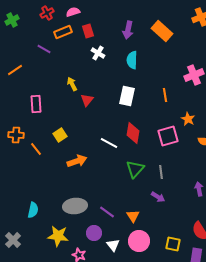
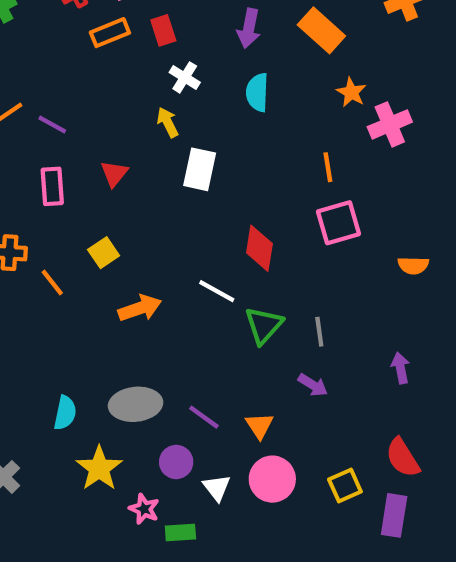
purple line: (44, 49) -> (52, 124), moved
yellow arrow: (72, 84) -> (168, 122), moved
white rectangle: (127, 96) -> (200, 169), moved
red triangle: (87, 100) -> (114, 174), moved
orange star: (188, 119) -> (351, 92), moved
pink square: (168, 136) -> (339, 223), moved
white line: (109, 143) -> (217, 291), moved
cyan semicircle: (33, 210) -> (65, 413), moved
yellow star: (58, 236) -> (99, 468), turned 30
yellow square: (173, 244) -> (345, 485), turned -35

